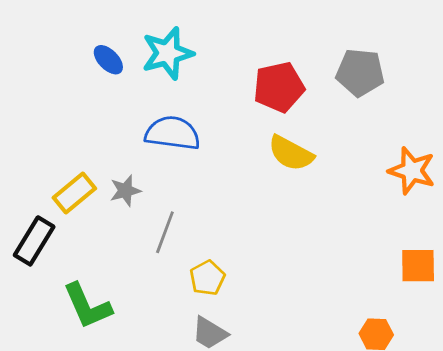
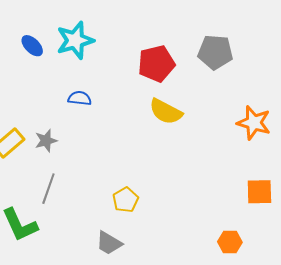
blue semicircle: (173, 133) -> (80, 98), size x0.6
gray line: (165, 232) -> (48, 189), moved
yellow pentagon: (207, 278) -> (126, 200), moved

